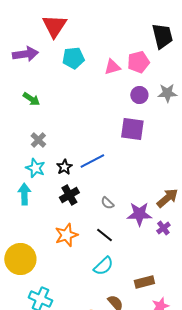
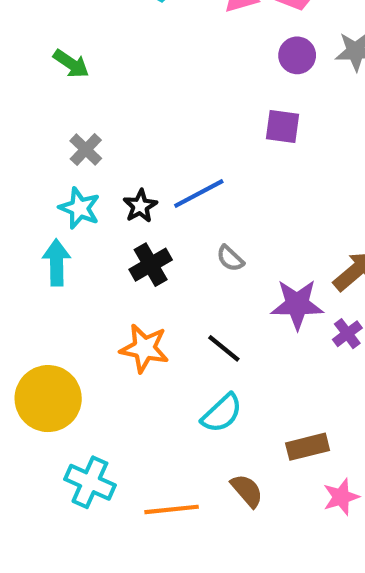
purple square: (132, 129) -> (282, 127), size x0.7
gray semicircle: (107, 203) -> (230, 258), moved
orange star: (66, 235) -> (144, 348), turned 30

